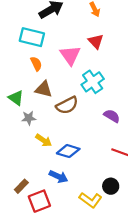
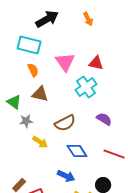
red triangle: (96, 41) -> (96, 63), moved, turned -35
brown semicircle: (67, 105) -> (65, 123), moved
blue diamond: (68, 151) -> (77, 151), moved, turned 40
blue arrow: (59, 177) -> (66, 176), moved

